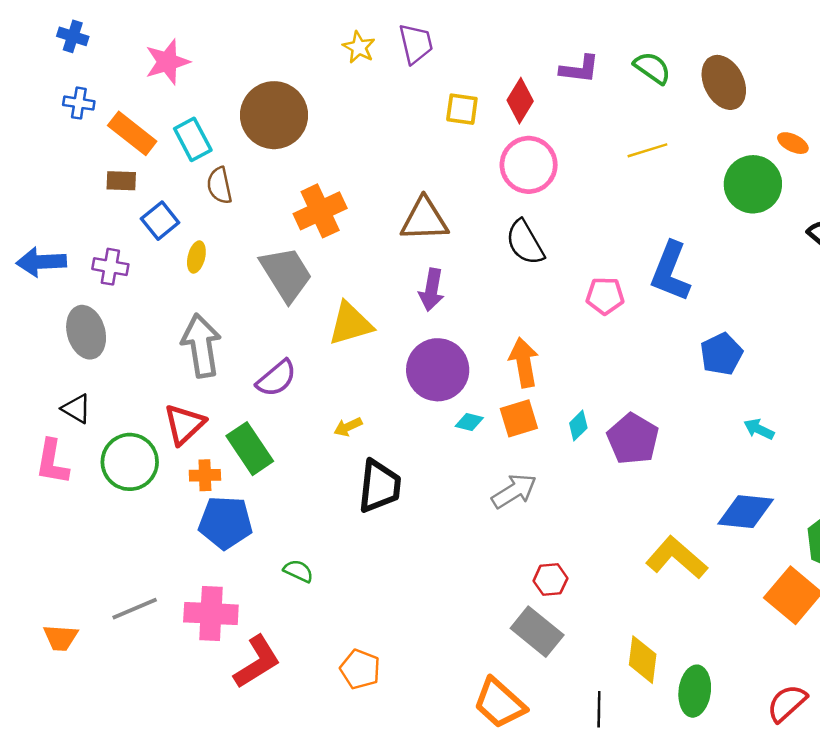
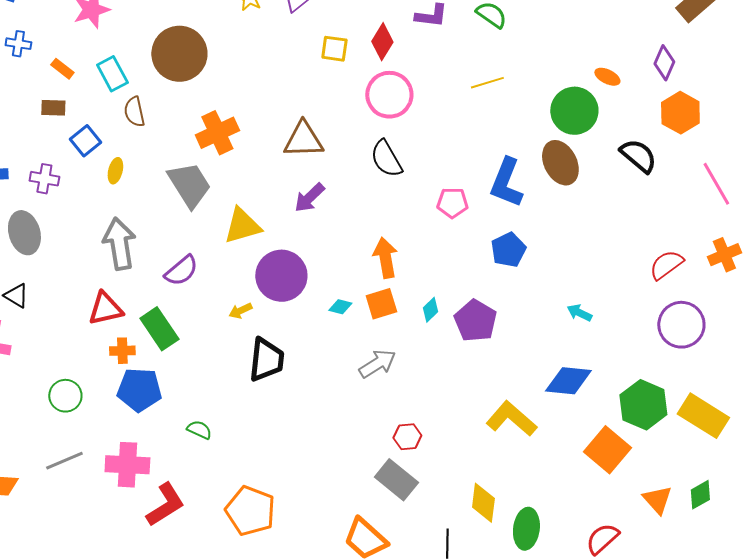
brown ellipse: (724, 82) -> (560, 163), moved
orange rectangle: (132, 133) -> (62, 69), size x0.6
purple arrow: (432, 290) -> (309, 198), turned 36
blue pentagon: (721, 354) -> (508, 250), moved
purple circle: (438, 370) -> (281, 276), moved
red triangle: (184, 424) -> (105, 309), turned 30
green circle: (130, 462) -> (65, 396), moved, size x0.7
orange pentagon: (360, 669) -> (250, 511), size x1.5

